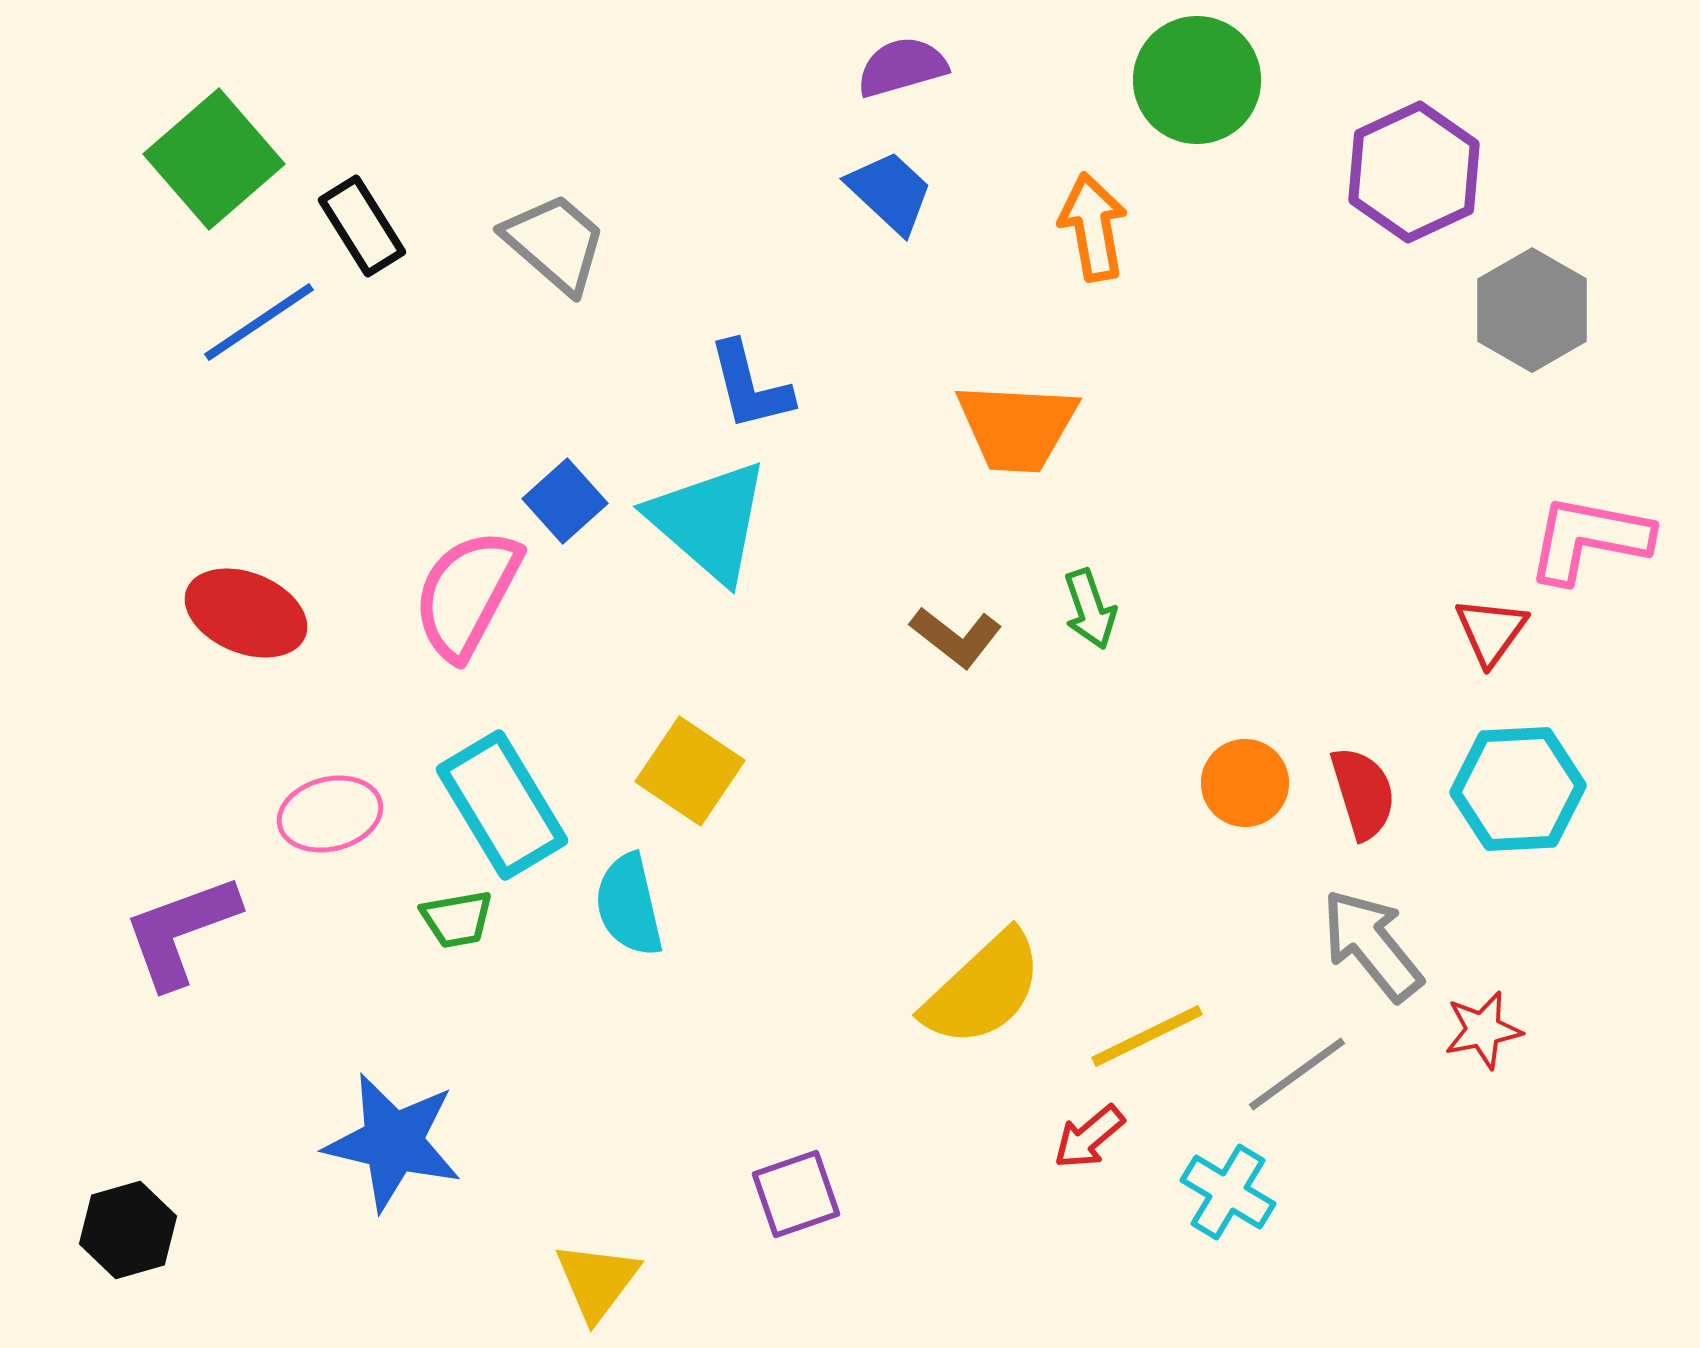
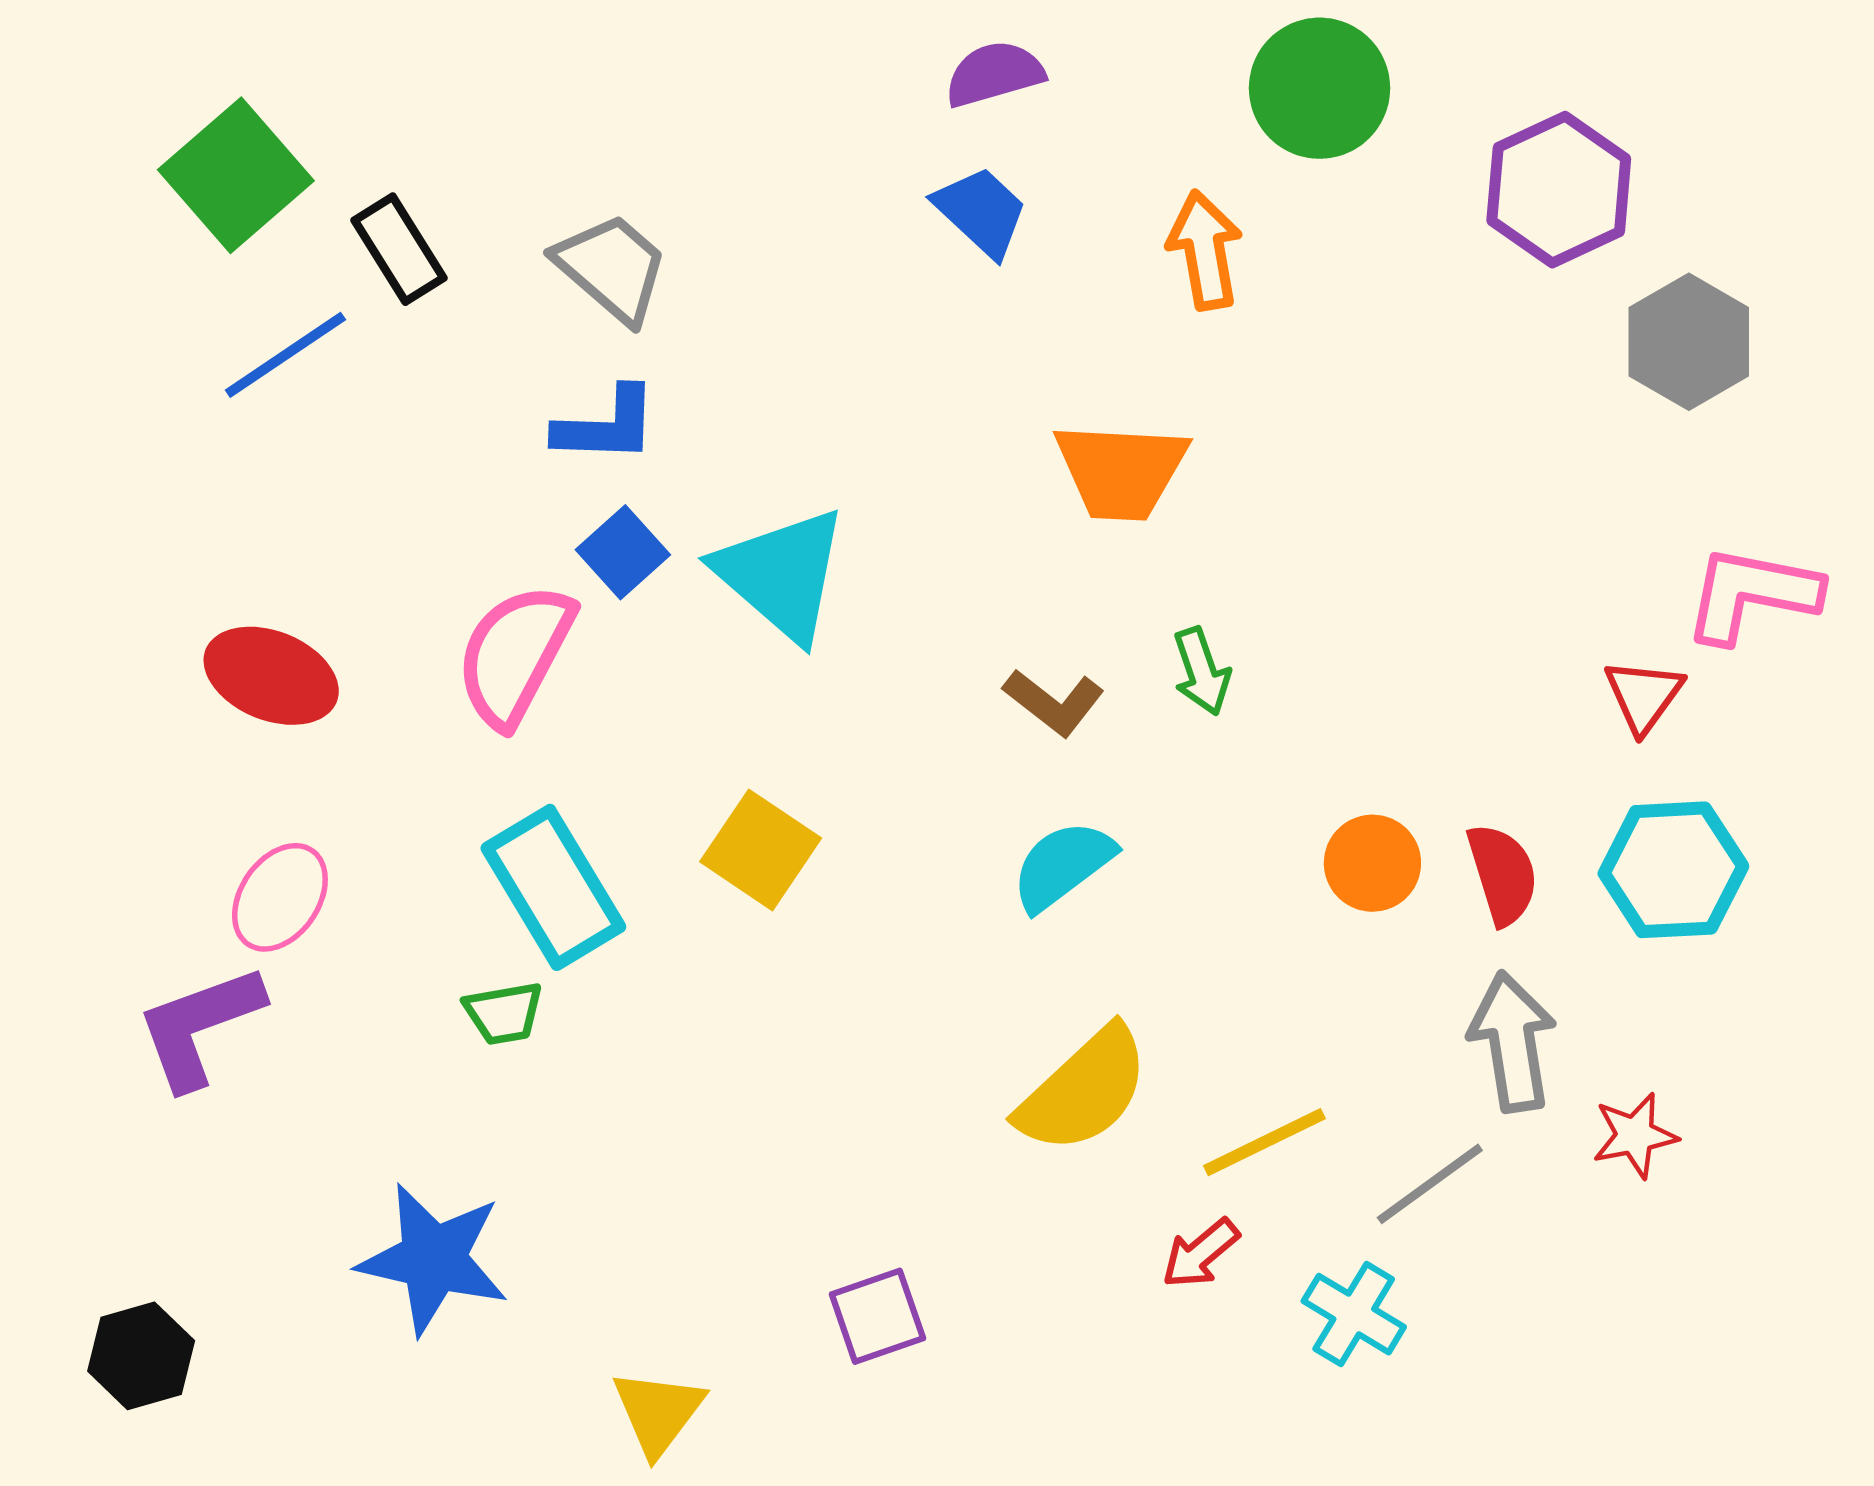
blue L-shape: (750, 386) -> (606, 426), moved, turned -74
pink ellipse: (330, 814) -> (280, 897), moved, turned -42
cyan semicircle: (629, 905) -> (1063, 865), moved, turned 66
gray arrow: (1372, 945) -> (1512, 1042), turned 30

